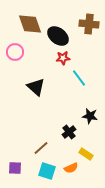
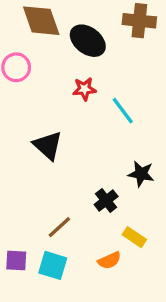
red star: (63, 58) -> (84, 89), moved
black triangle: (36, 87) -> (48, 146), moved
cyan square: (47, 171) -> (53, 265), moved

